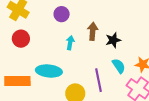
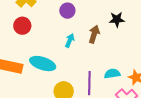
black star: (113, 40) -> (117, 19), moved
cyan semicircle: (119, 66) -> (112, 74), turned -77

